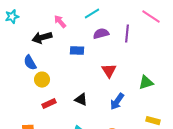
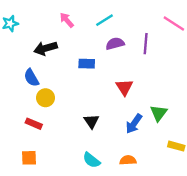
pink arrow: (60, 22) -> (67, 20), moved
green triangle: (146, 83) -> (159, 113), moved, turned -35
black triangle: (81, 100) -> (91, 121), turned 32
red rectangle: (49, 104) -> (34, 124), moved, turned 48

